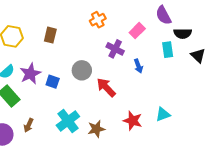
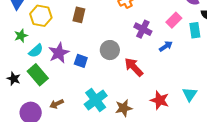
pink rectangle: (137, 31) -> (174, 20), moved
blue arrow: (138, 66) -> (166, 46), turned -104
cyan triangle: (163, 114) -> (190, 94), turned -35
brown arrow: (29, 125) -> (57, 104), turned 40

